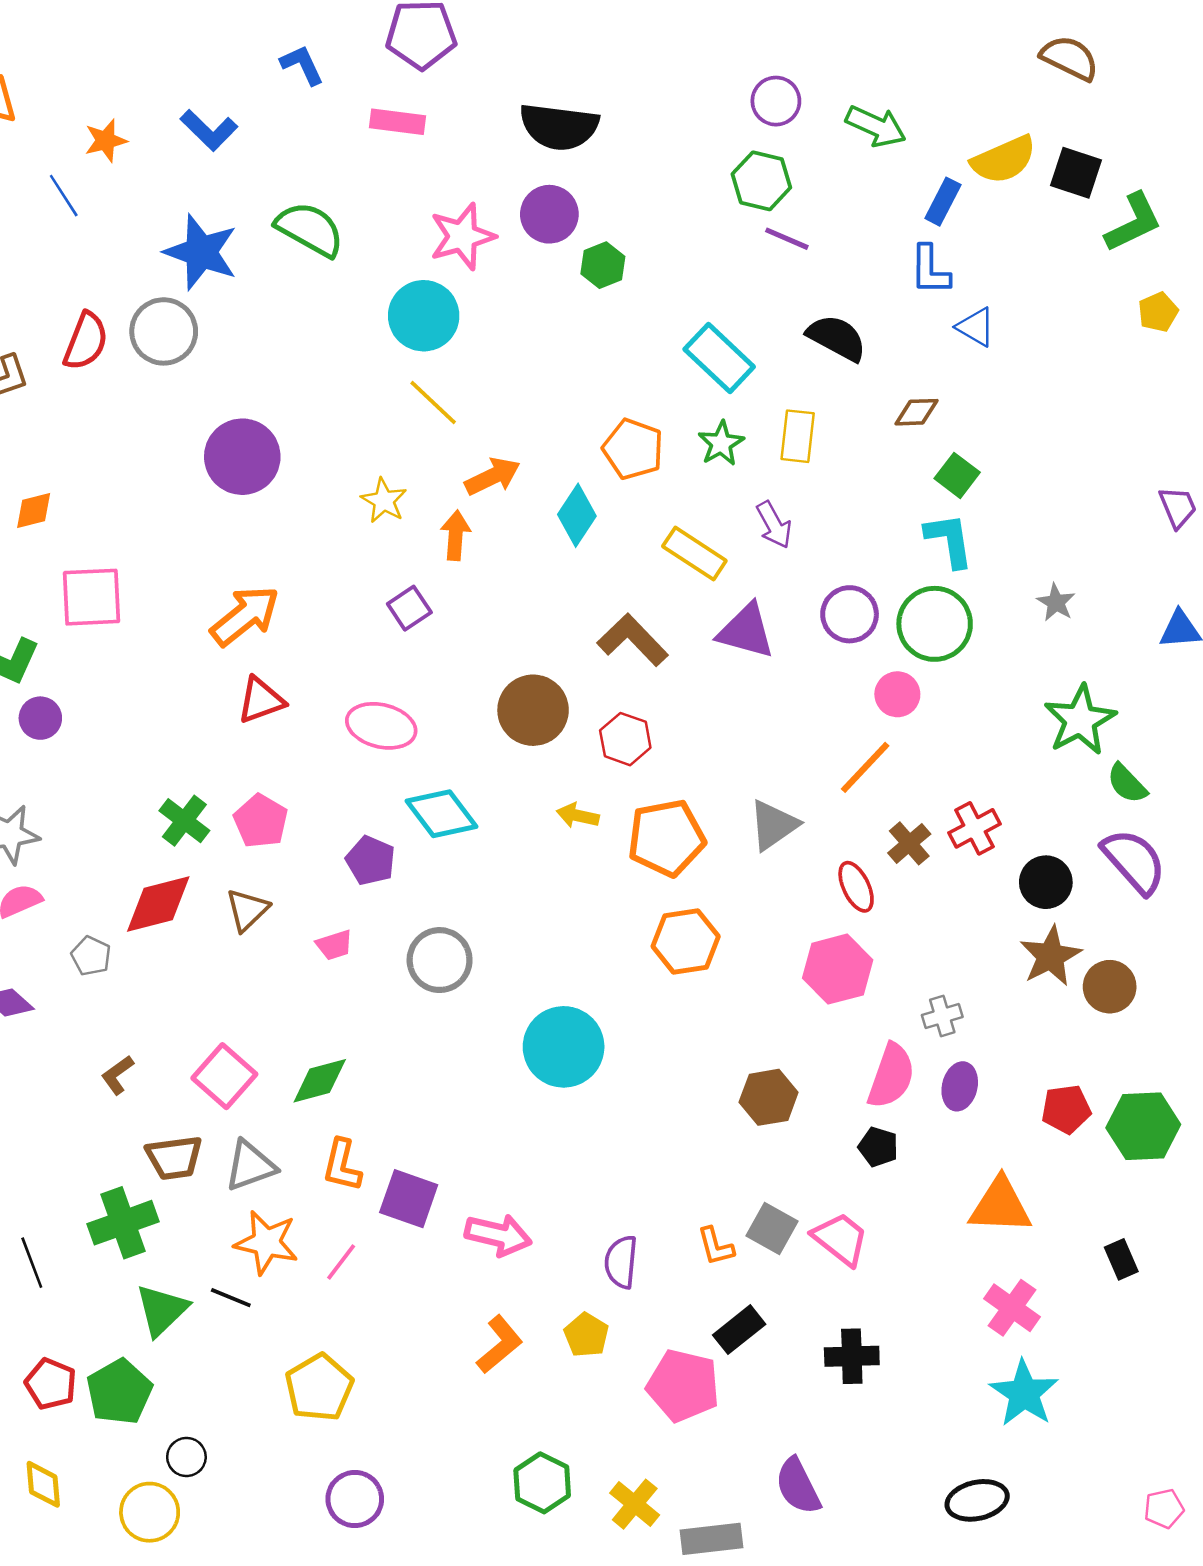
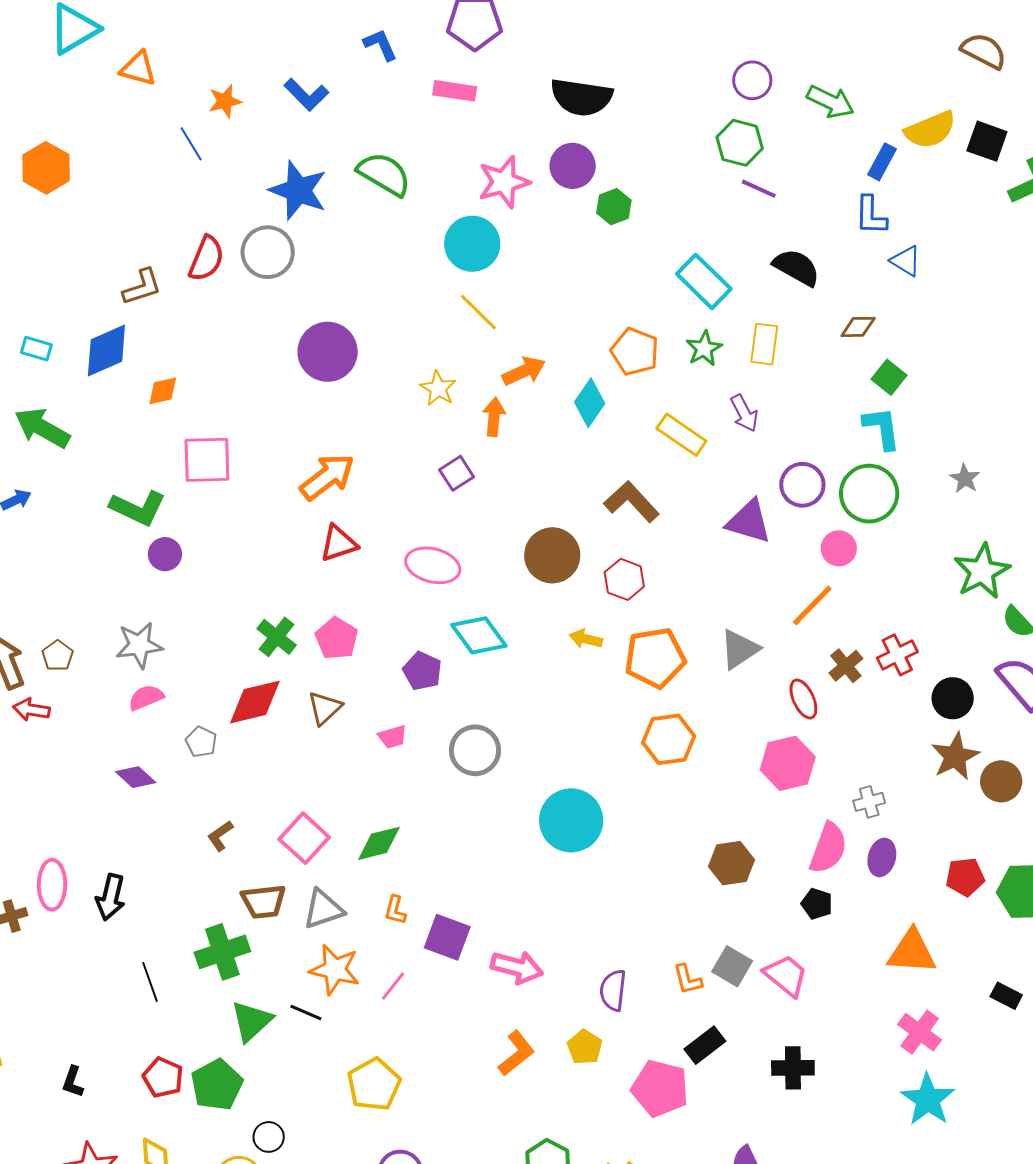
purple triangle: (746, 631) -> (749, 522), moved
orange L-shape: (342, 1165) -> (395, 910), size x0.7
black rectangle: (1121, 1259) -> (1006, 996), turned -40

